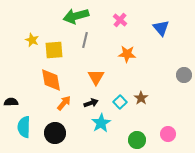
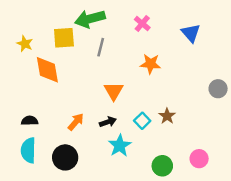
yellow star: (32, 40) -> (25, 44), moved
yellow square: (54, 50) -> (64, 38), moved
orange diamond: (51, 80) -> (47, 70), moved
black semicircle: (11, 102) -> (30, 121), moved

